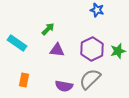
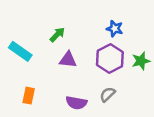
blue star: (97, 10) -> (115, 29), moved
gray semicircle: (90, 79) -> (107, 94), size x0.6

